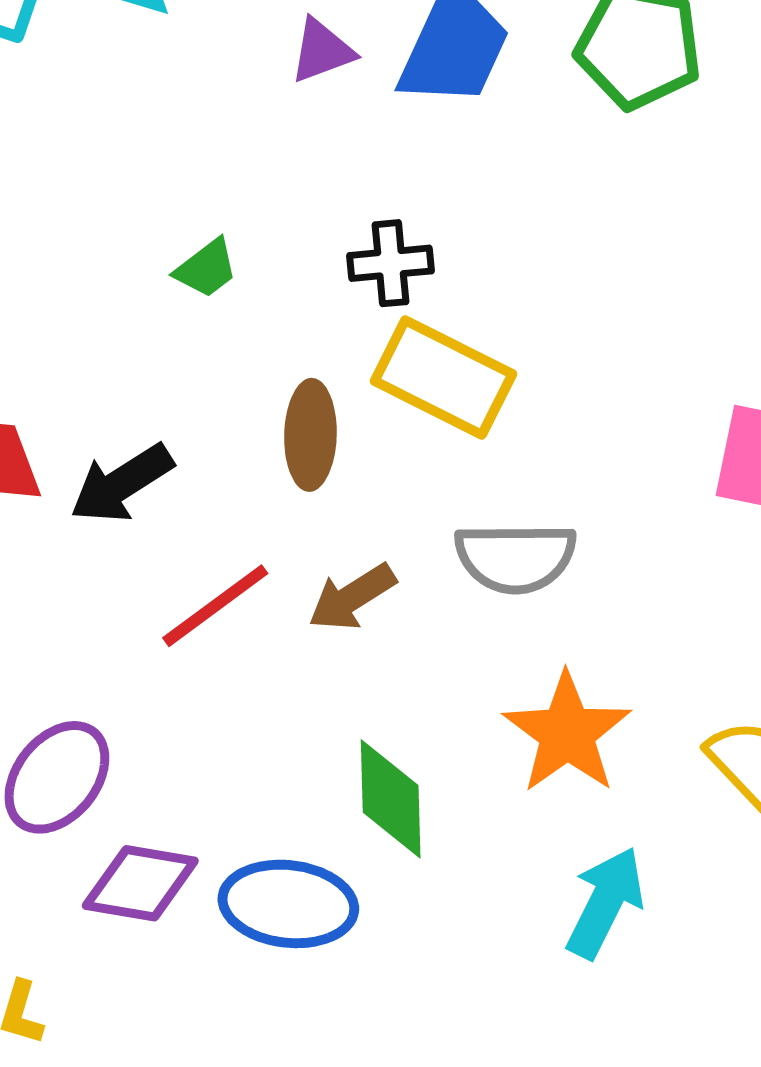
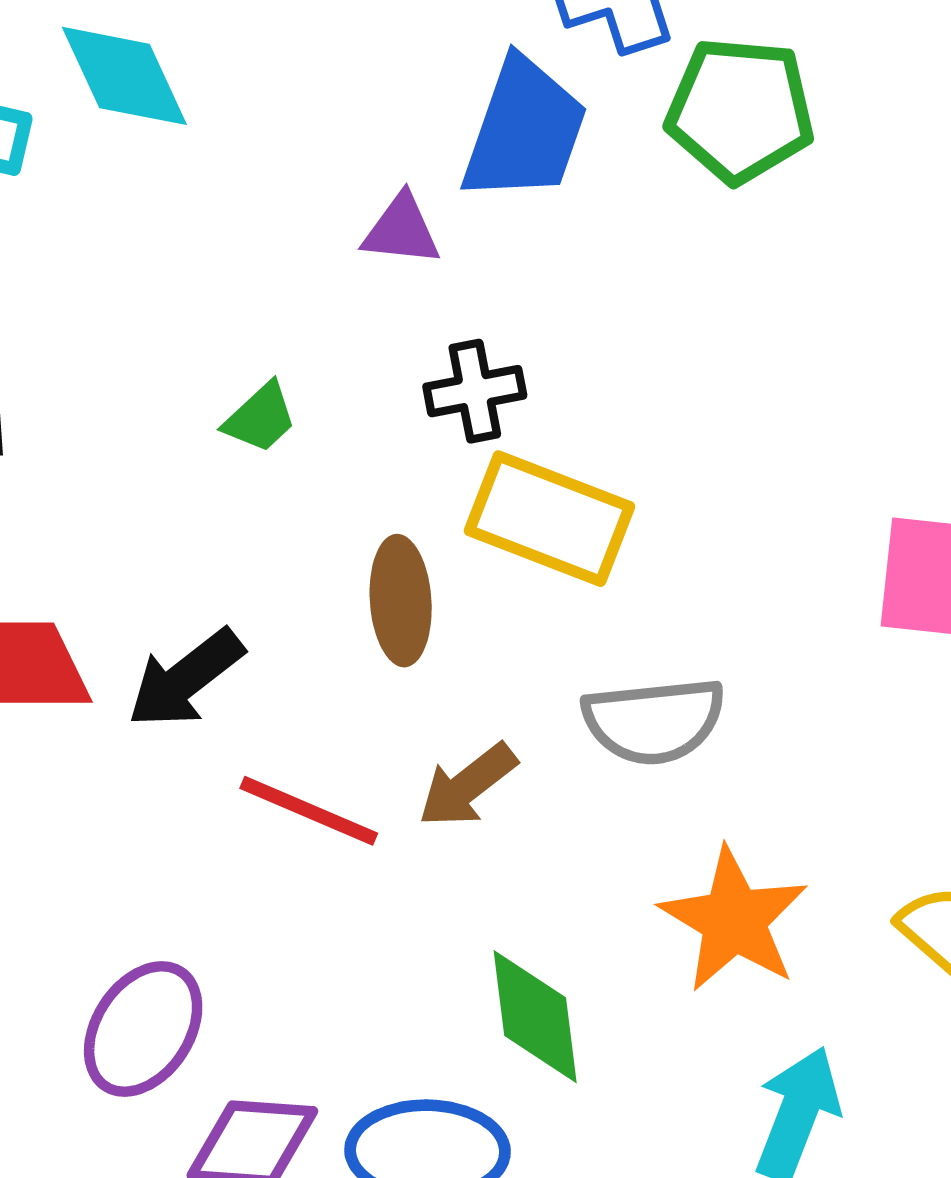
purple triangle: (322, 51) -> (401, 230), moved, turned 32
red line: (215, 606) -> (309, 811), turned 65

